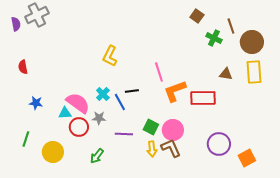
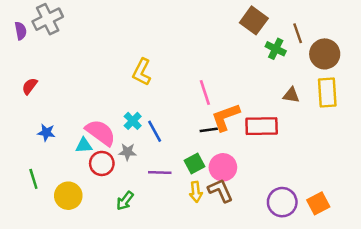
brown square: (197, 16) -> (254, 20), size x1.5
red semicircle: (23, 67) -> (30, 86), turned 48
black line: (132, 91) -> (209, 130), moved
green square: (151, 127) -> (195, 163), turned 35
green line: (26, 139) -> (33, 179), turned -35
purple circle: (219, 144) -> (282, 202), moved

